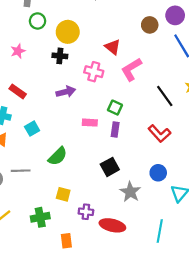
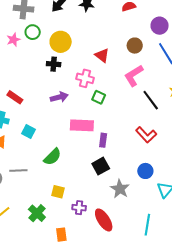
brown circle: (150, 25) -> (135, 46), moved
pink star: (18, 51) -> (13, 40), moved
pink L-shape: (131, 69) -> (134, 76), moved
green square: (115, 108) -> (99, 97), moved
pink rectangle: (90, 123) -> (82, 125), size x1.6
cyan square: (32, 129) -> (29, 131), turned -32
purple rectangle: (115, 129) -> (103, 140), moved
green cross: (40, 217) -> (37, 213), turned -36
red ellipse: (112, 225) -> (104, 220), turned 45

